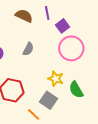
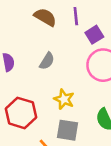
yellow star: (56, 79) -> (64, 99), moved
gray square: (48, 100) -> (68, 130), turned -30

